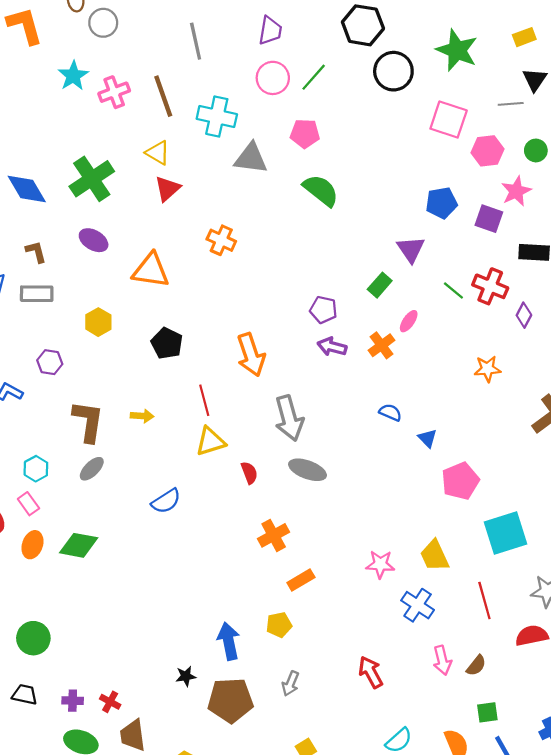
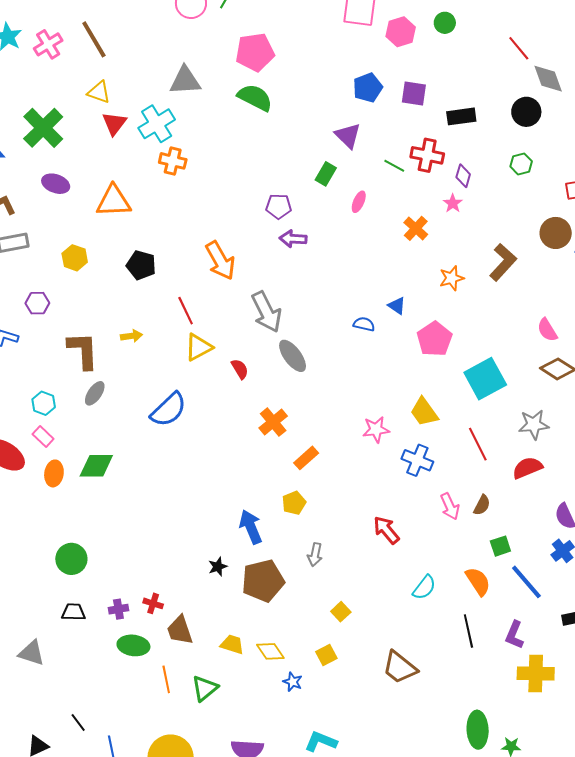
cyan cross: (217, 117) -> (157, 124), moved, turned -33
pink pentagon: (305, 134) -> (255, 52), moved, size x1.4
pink star: (516, 191) -> (453, 203), moved, size x0.7
orange cross: (381, 345) -> (416, 228), moved
orange star: (487, 369) -> (452, 278), moved
blue semicircle: (390, 412) -> (364, 324), moved
gray ellipse: (308, 470) -> (293, 356), turned 44
blue semicircle: (166, 501) -> (169, 410), size x1.4

